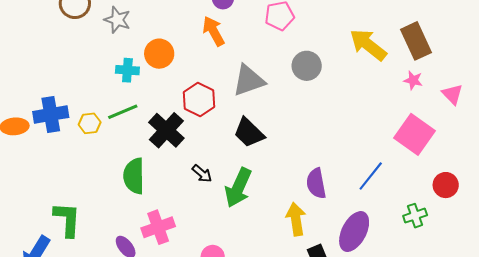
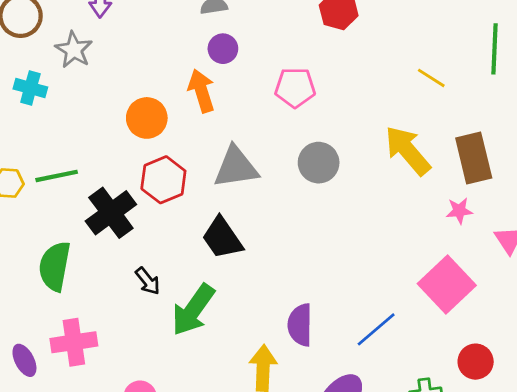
orange circle: (159, 54) -> (147, 118), moved
cyan cross: (127, 70) -> (30, 88), moved
pink star: (413, 80) -> (459, 211), turned -30

